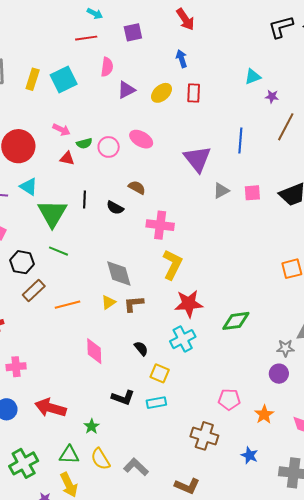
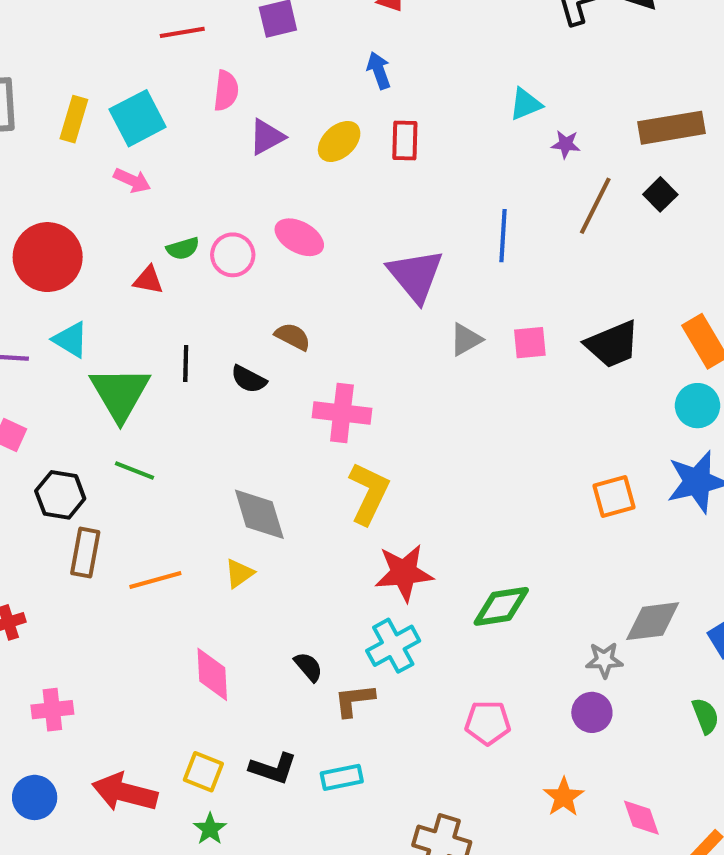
pink arrow: (61, 130) -> (132, 180), moved
brown rectangle: (34, 291) -> (85, 553), turned -35
brown L-shape: (134, 304) -> (354, 700), moved
yellow square: (160, 373) -> (203, 772), moved
pink pentagon: (229, 399) -> (488, 723), moved

